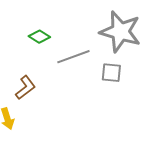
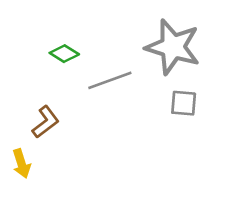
gray square: (111, 73) -> (184, 103), moved

